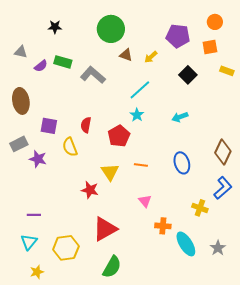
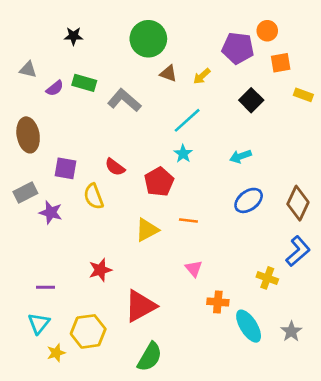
orange circle: (215, 22) -> (267, 31), moved
red semicircle: (86, 125) -> (115, 167), turned -63
blue ellipse: (182, 163) -> (249, 200), moved, turned 70
yellow triangle: (110, 172) -> (147, 230), turned 36
red star: (90, 190) -> (100, 270), moved, turned -30
yellow star: (37, 272) -> (56, 353), moved

